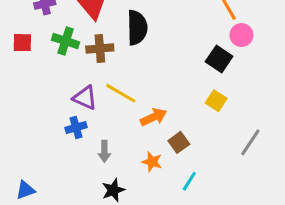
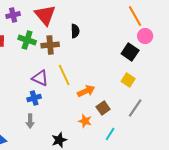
black semicircle: (137, 28) -> (75, 31), size x0.6
yellow line: (121, 93) -> (64, 75), turned 35
gray line: (250, 142) -> (135, 108), moved
gray arrow: (104, 151) -> (30, 121), moved

